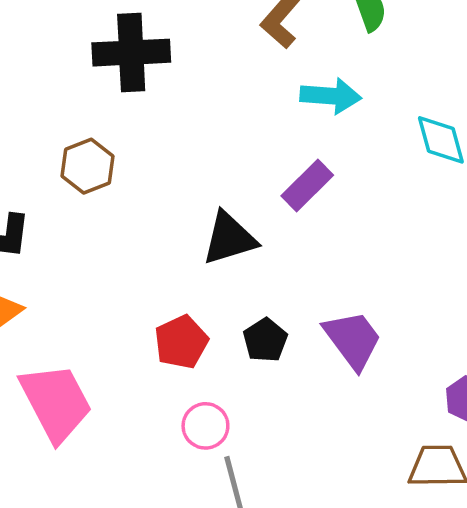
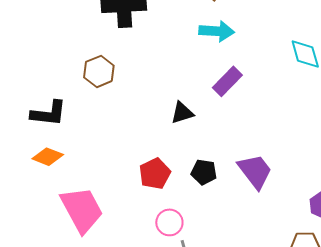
cyan arrow: (331, 96) -> (217, 31), moved
black triangle: (229, 238) -> (182, 113), size x0.7
black pentagon: (265, 340) -> (204, 172), turned -30

